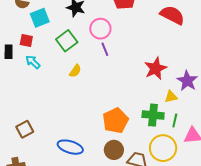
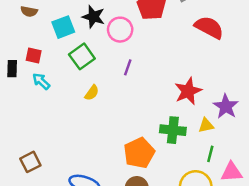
cyan square: (40, 18) -> (63, 27), moved
pink circle: (100, 29) -> (120, 30), moved
purple line: (105, 49) -> (128, 67), turned 40
green cross: (153, 115) -> (173, 130), moved

